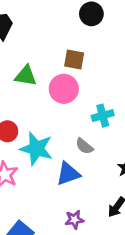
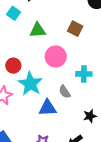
green triangle: (26, 76) -> (38, 30), turned -30
pink circle: (64, 89) -> (56, 57), moved

